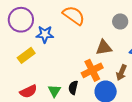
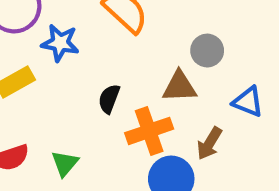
gray circle: (120, 21) -> (207, 51), moved
black semicircle: (73, 88) -> (109, 99), moved

